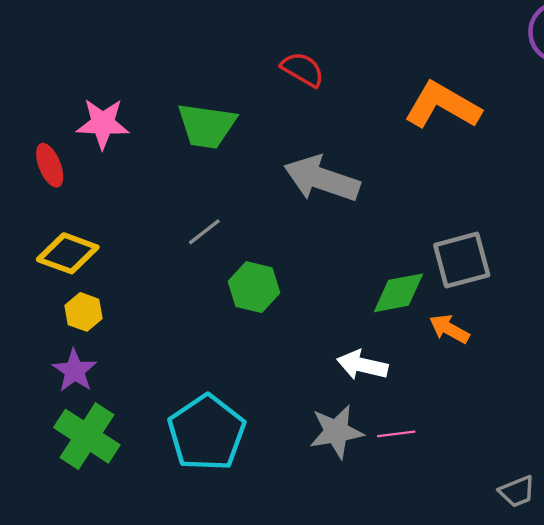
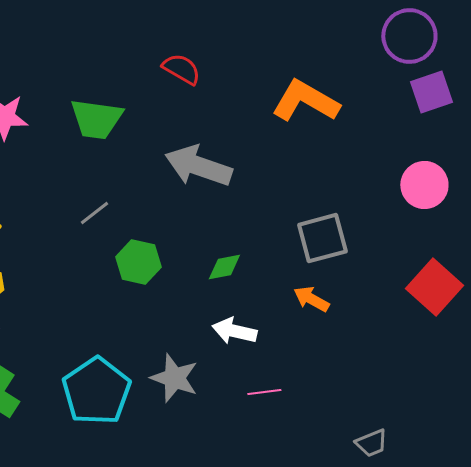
green diamond: (398, 293) -> (224, 267), moved, size x0.7
gray star: (336, 432) -> (174, 378), moved, turned 30

